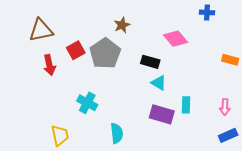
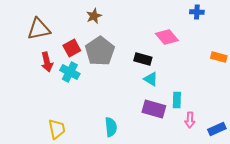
brown star: (122, 25) -> (94, 16), moved
cyan cross: (87, 103) -> (70, 72), moved
pink arrow: (225, 107) -> (190, 120), moved

